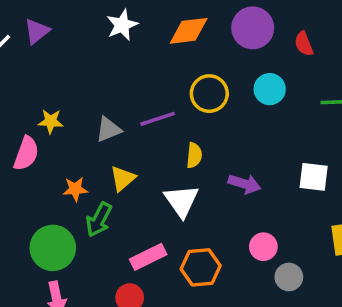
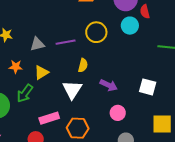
red semicircle: (304, 44) -> (145, 12), moved
cyan circle: (270, 89) -> (130, 26), moved
orange star: (75, 189) -> (16, 67), moved
pink circle: (263, 247) -> (118, 113), moved

